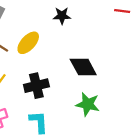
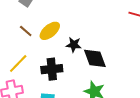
black star: (62, 16) -> (74, 45), moved

